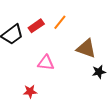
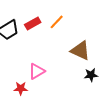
pink triangle: (46, 63) -> (37, 71), moved, turned -42

